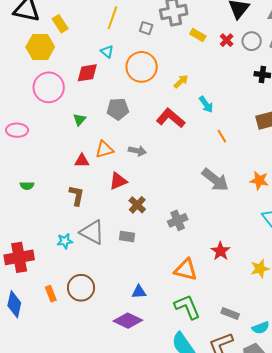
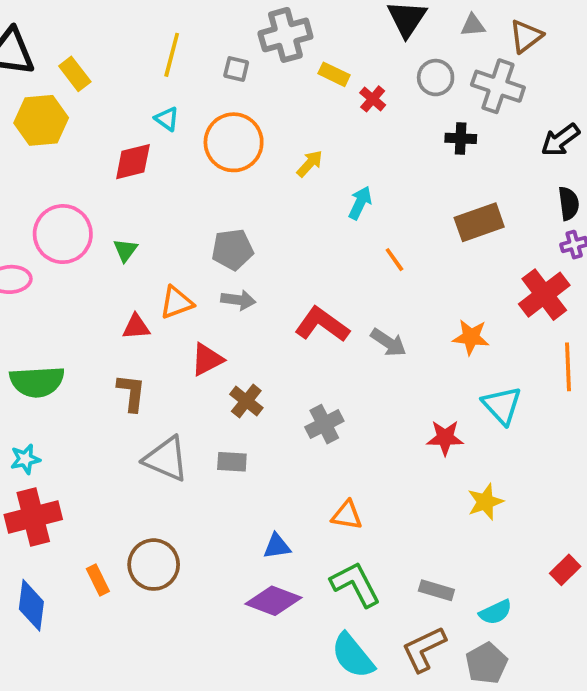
red cross: (227, 40) -> (373, 99), moved
pink circle: (49, 87) -> (63, 234), moved
cyan arrow: (206, 104) -> (360, 203), turned -114
gray pentagon: (118, 109) -> (232, 249), moved
red L-shape: (171, 118) -> (322, 325), moved
gray arrow: (215, 180) -> (388, 342), size x0.7
green semicircle: (27, 186) -> (37, 382), size x2.0
cyan star: (65, 241) -> (25, 459), moved
red star: (221, 251) -> (445, 438), moved, turned -30
orange triangle: (186, 270) -> (347, 515), size x0.7
blue triangle: (139, 292) -> (277, 546), moved
purple diamond: (128, 321) -> (273, 601), moved

